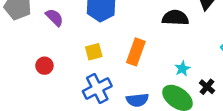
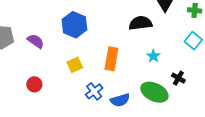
cyan star: (182, 69) -> (153, 56), moved
blue cross: (97, 89) -> (94, 91), moved, size x0.7

